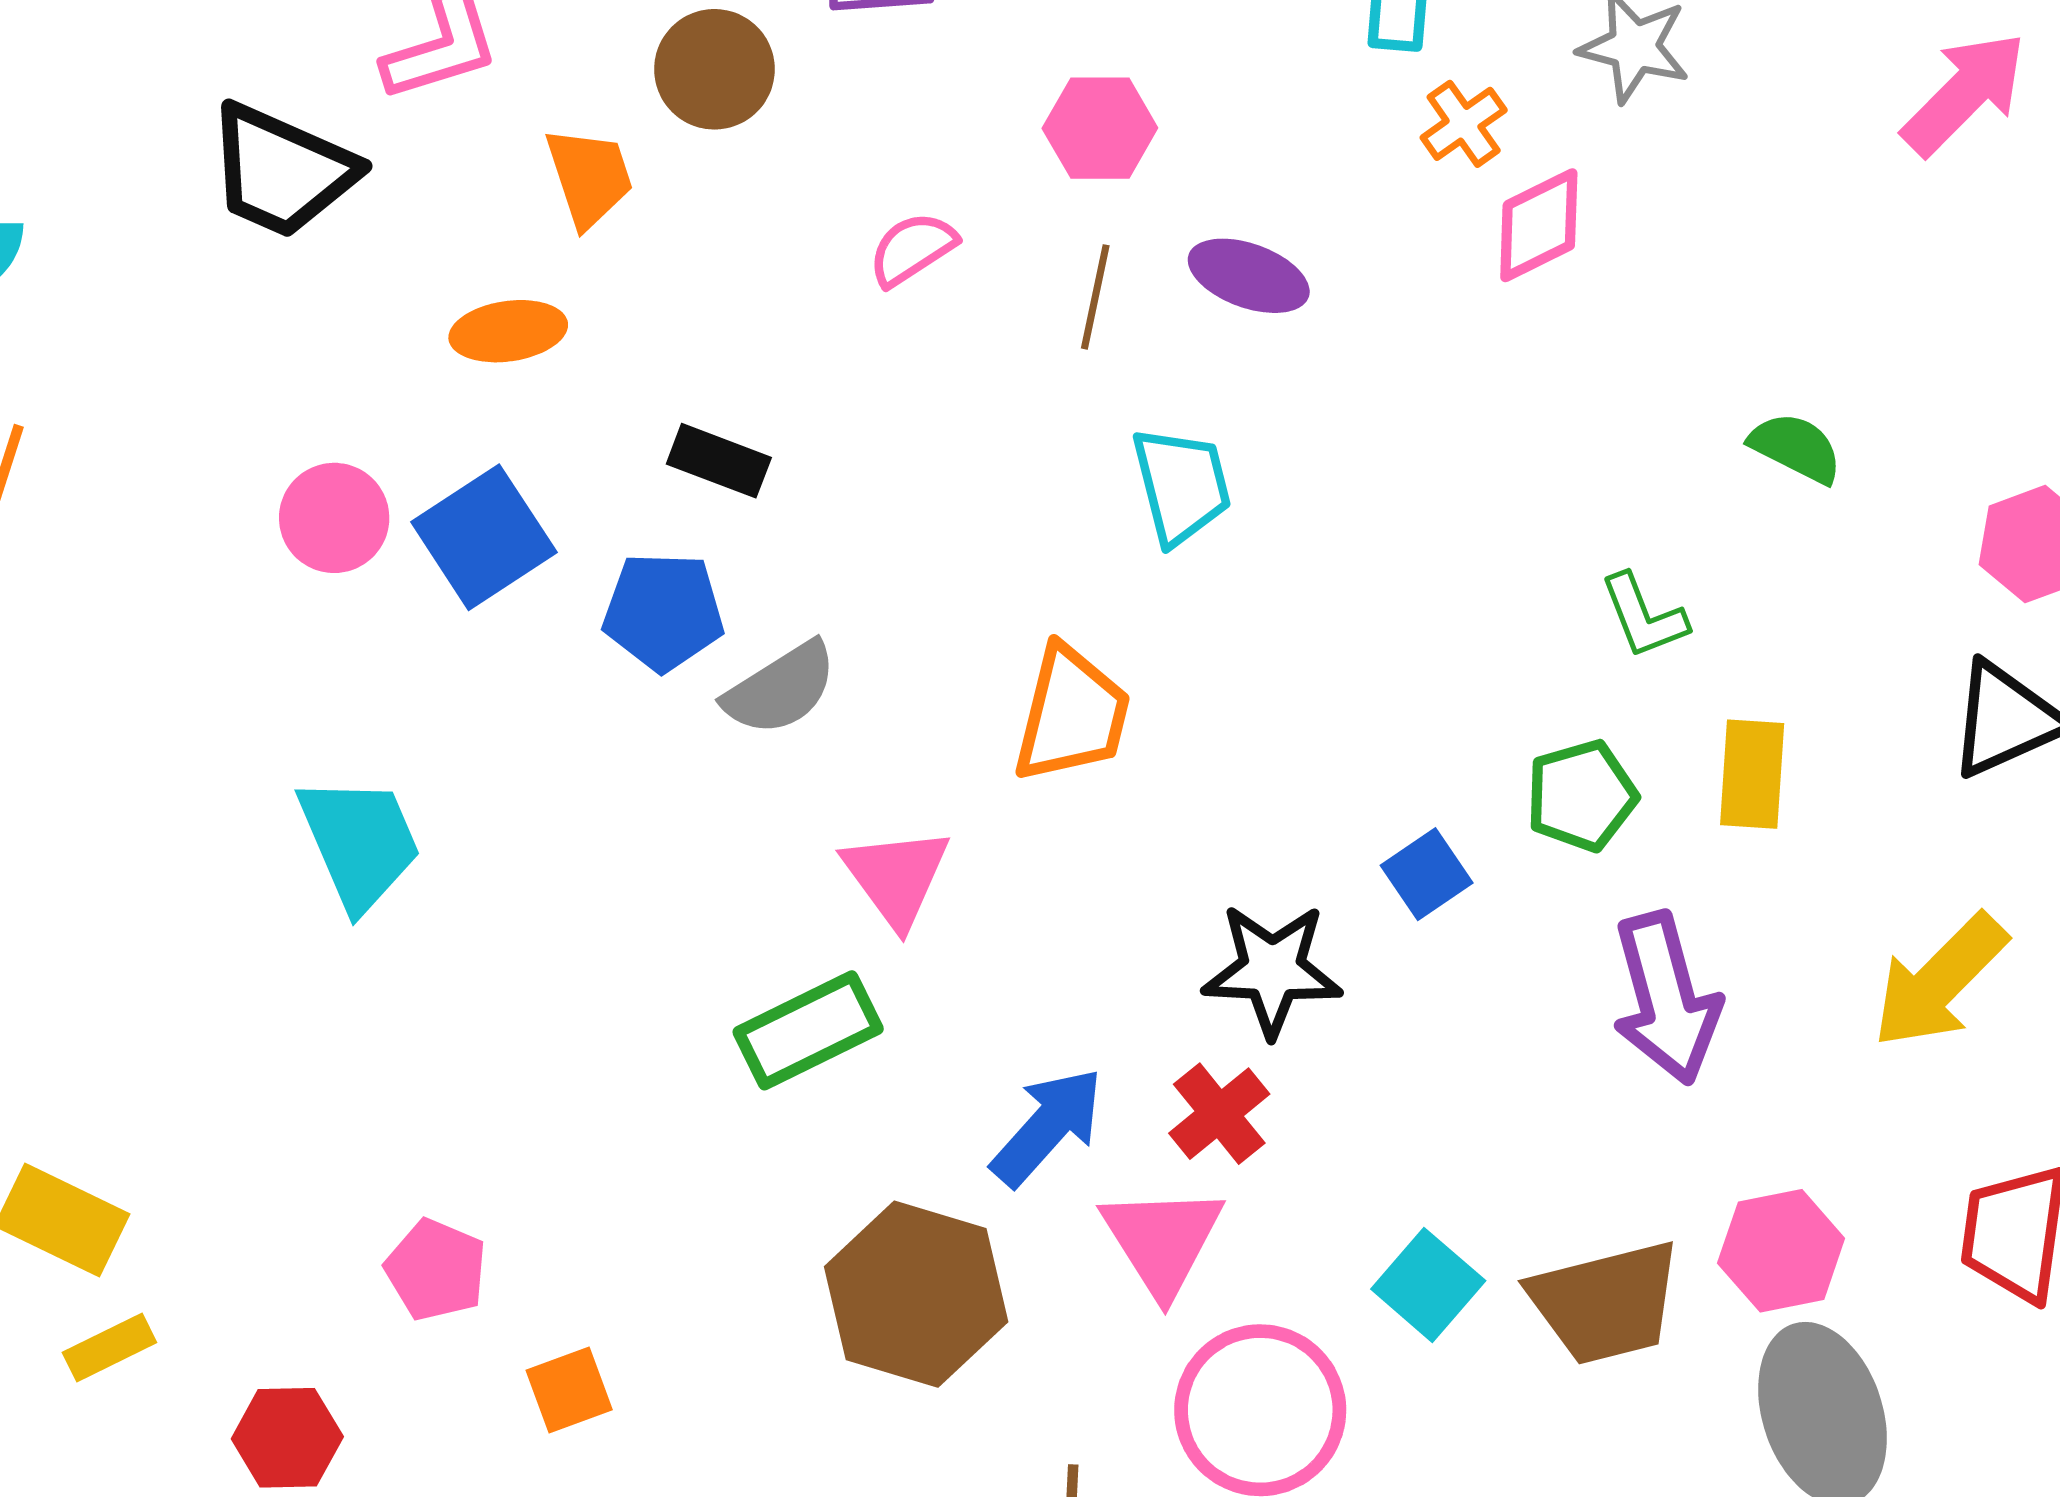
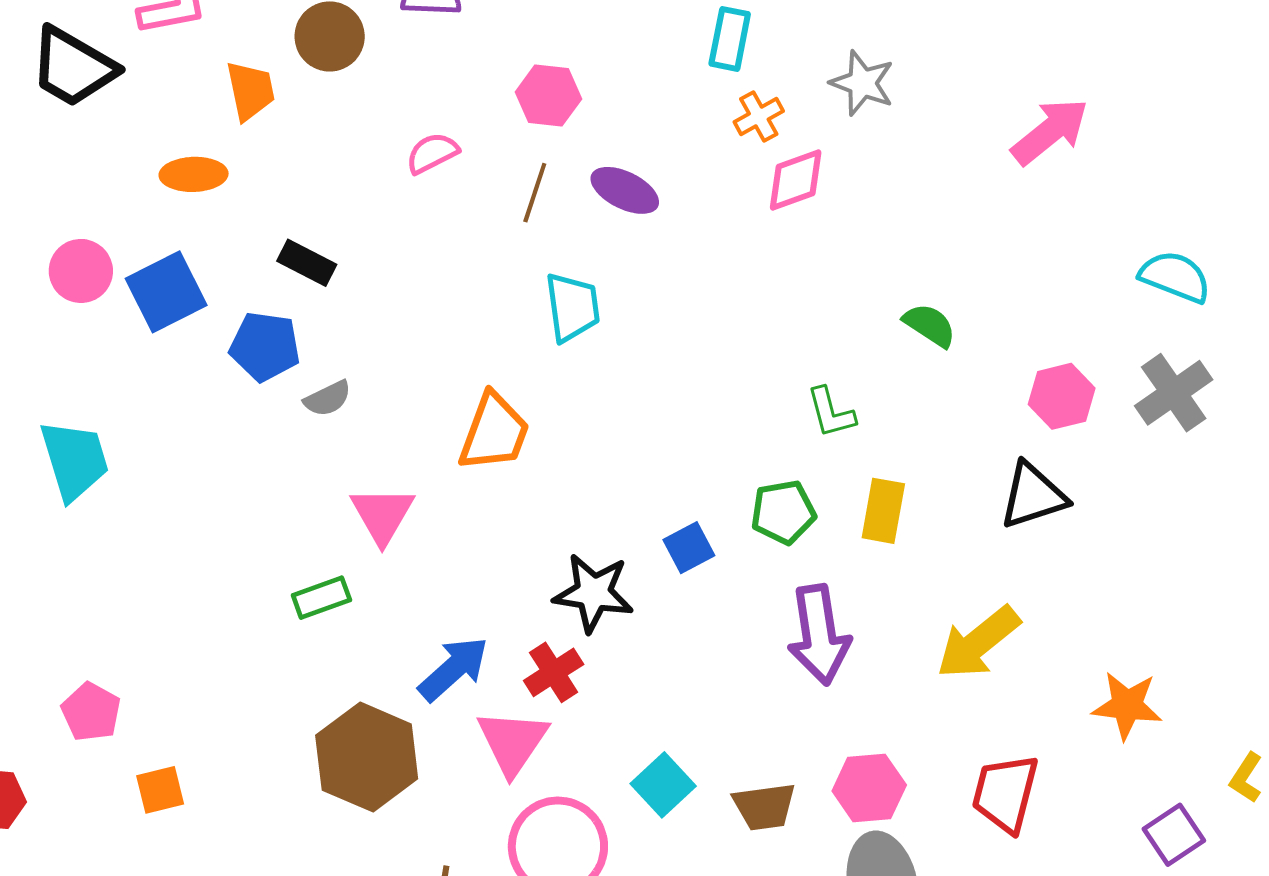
gray semicircle: (781, 689) -> (328, 399), size x0.7
green rectangle: (808, 1030) -> (321, 598), size x0.7
brown trapezoid: (1606, 1302) -> (764, 807), size x0.7

